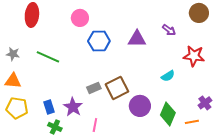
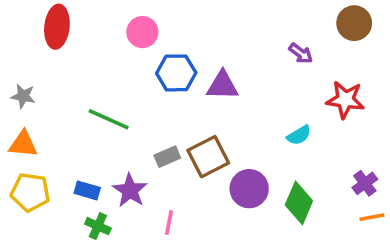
purple triangle: (137, 39) -> (222, 85), moved
green line: (48, 57) -> (109, 119), moved
blue rectangle: (49, 107) -> (87, 190), turned -56
orange line: (192, 122) -> (372, 217), moved

